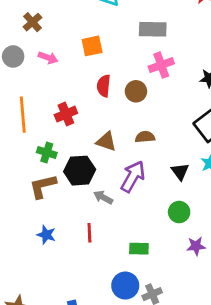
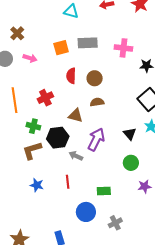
gray rectangle: (153, 29) -> (88, 43), moved
pink cross: (161, 65) -> (123, 48), moved, turned 30
brown semicircle: (145, 137) -> (97, 102), moved
blue circle: (125, 286) -> (86, 212), moved

